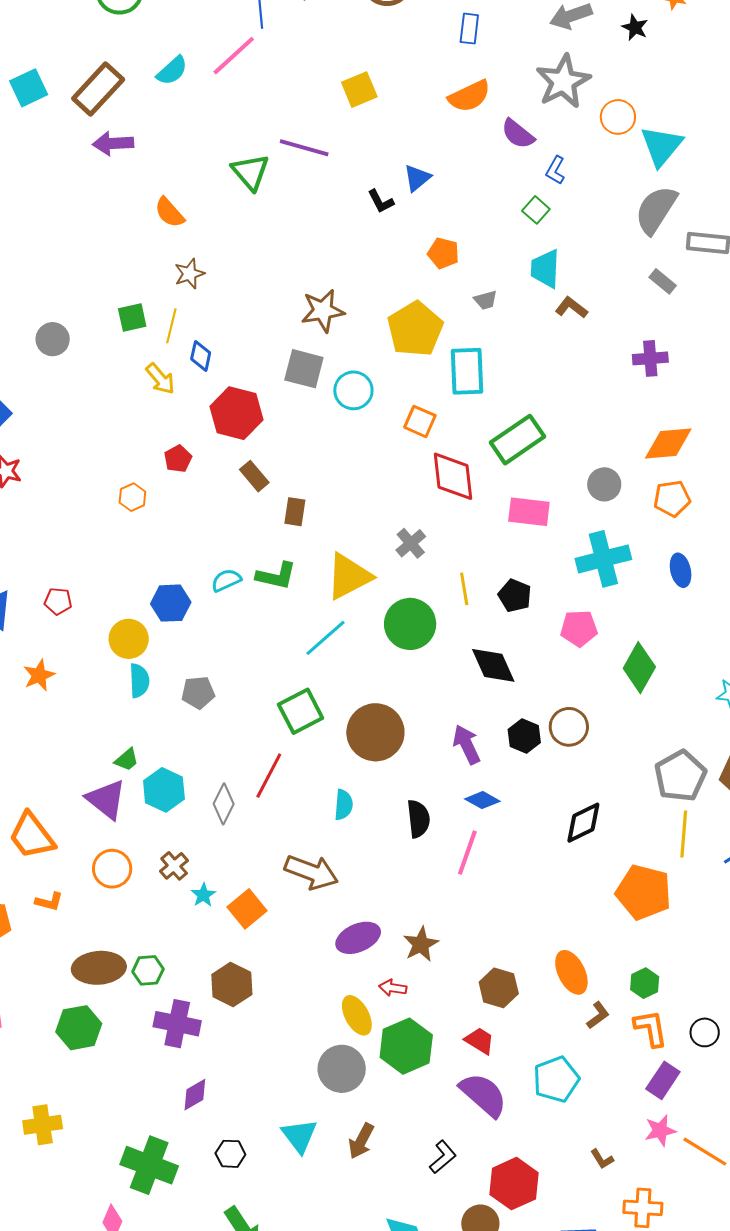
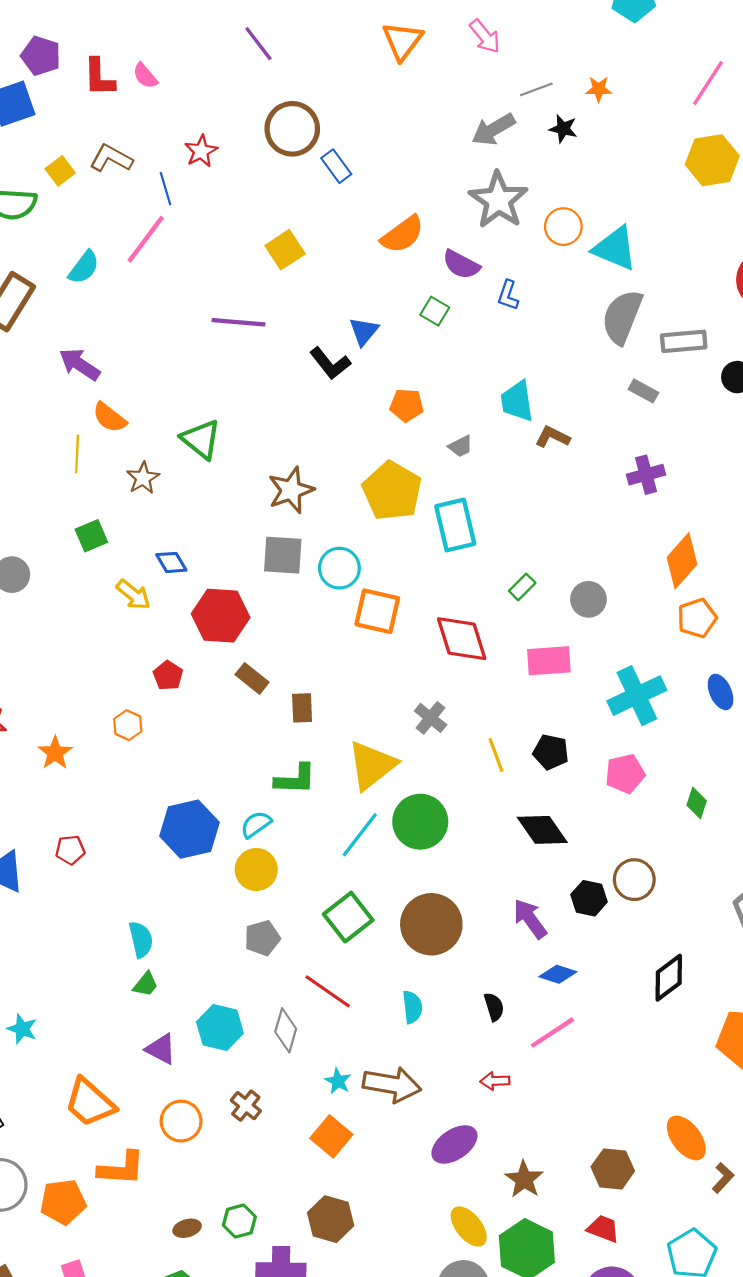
blue rectangle: (469, 29) -> (336, 166), moved, turned -32
purple arrow: (113, 143) -> (80, 364), moved, turned 48
cyan triangle: (661, 146) -> (615, 248), turned -36
green triangle: (250, 172) -> (201, 439), moved
black L-shape: (381, 201) -> (330, 363), size x1.4
green square: (536, 210) -> (435, 311), moved
yellow line: (171, 326) -> (77, 454), moved
blue diamond: (201, 356) -> (171, 562), turned -32
orange square: (420, 421) -> (377, 611), moved, size x1.4
green rectangle: (517, 440) -> (522, 587), size x0.5
orange diamond: (668, 444) -> (682, 561), turned -33
gray circle: (604, 484) -> (588, 599), moved
cyan semicircle: (226, 580) -> (256, 824), moved
blue hexagon: (171, 603) -> (189, 829), size x1.4
green circle: (410, 624) -> (420, 822), moved
yellow circle: (129, 639) -> (256, 870), moved
green diamond: (639, 668) -> (697, 803), size x0.6
orange star: (39, 675) -> (55, 753), moved
cyan semicircle: (139, 681) -> (141, 939), moved
gray pentagon: (198, 693) -> (262, 938), moved
green trapezoid: (127, 760) -> (145, 984), moved
red line: (269, 776) -> (328, 991), turned -72
purple triangle: (106, 799) -> (161, 1049), size x0.7
black semicircle: (418, 819) -> (494, 1007), size x0.7
pink line: (467, 853) -> (552, 1033), turned 48
cyan star: (203, 895) -> (338, 1081), moved
orange L-shape: (49, 902) -> (121, 1168), size x1.6
brown star: (421, 944) -> (524, 1179), moved
brown ellipse: (99, 968) -> (187, 1228), size x0.5
red arrow: (393, 988) -> (495, 1081), moved

